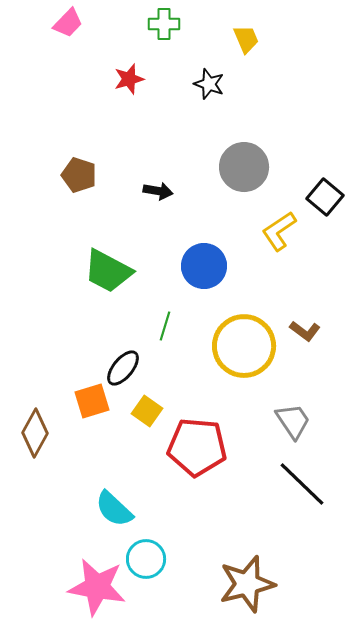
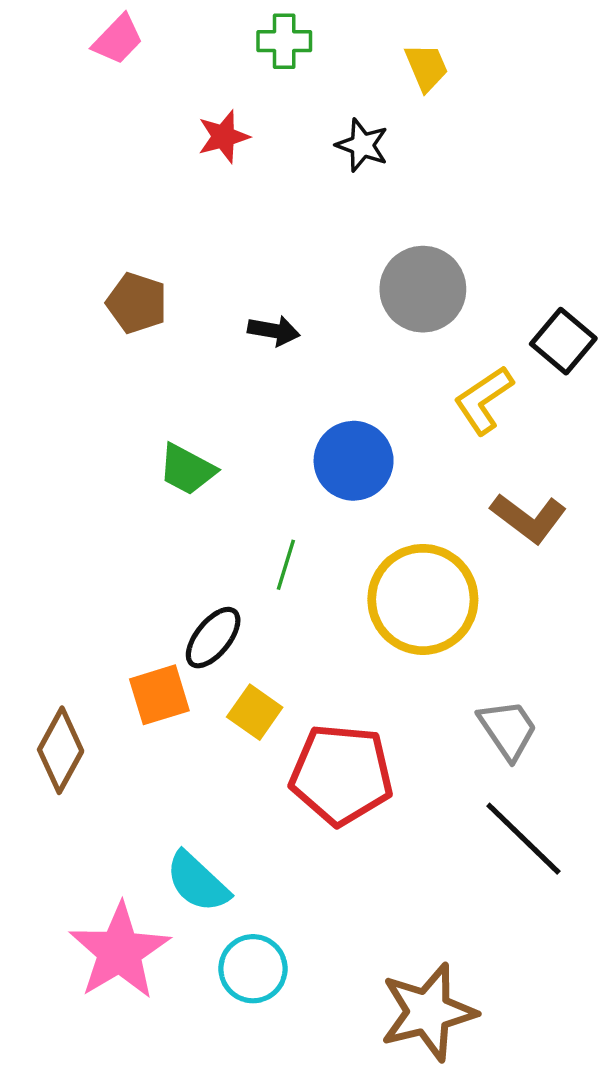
green trapezoid: (108, 271) -> (187, 469), size x0.7
brown L-shape: (305, 331) -> (529, 518), moved, size x1.4
pink star: (97, 587) -> (120, 951), moved, turned 30

